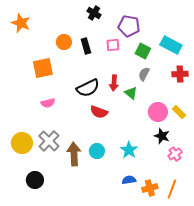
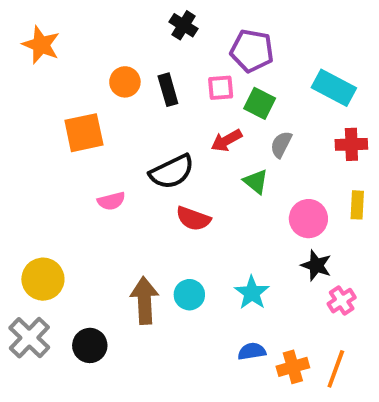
green square: (143, 51) -> (260, 103), moved
red arrow: (114, 83) -> (226, 140), moved, turned 56
pink semicircle: (48, 103) -> (111, 201), moved
yellow rectangle: (179, 112) -> (357, 205), moved, turned 48
gray cross: (49, 141) -> (29, 338), moved
black circle: (35, 180) -> (90, 345), moved

